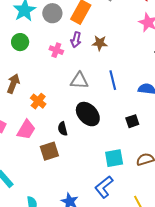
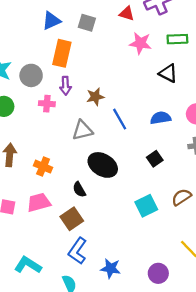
gray circle: (52, 13) -> (31, 75), moved
brown star: (100, 43) -> (95, 97), moved
pink trapezoid: (26, 130) -> (39, 202), turned -120
blue L-shape: (104, 187) -> (78, 251), moved

